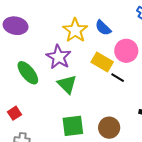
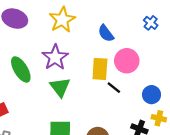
yellow star: (75, 30) -> (62, 20), moved
yellow rectangle: (102, 62) -> (100, 69), turned 55

